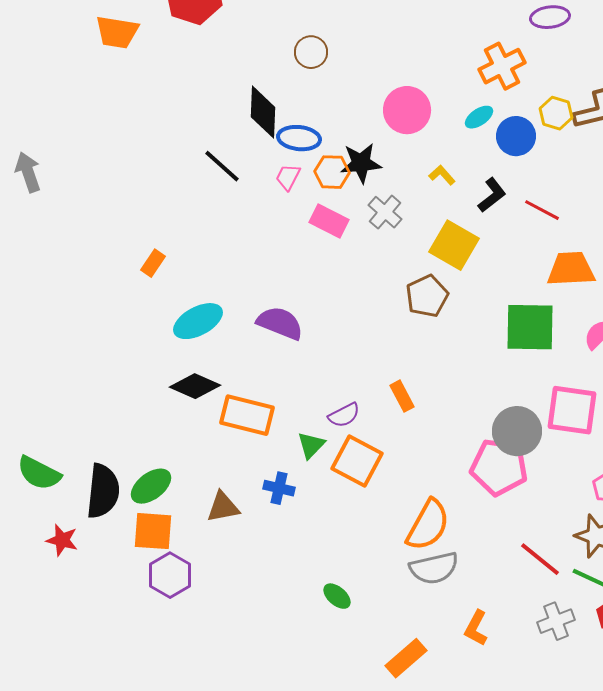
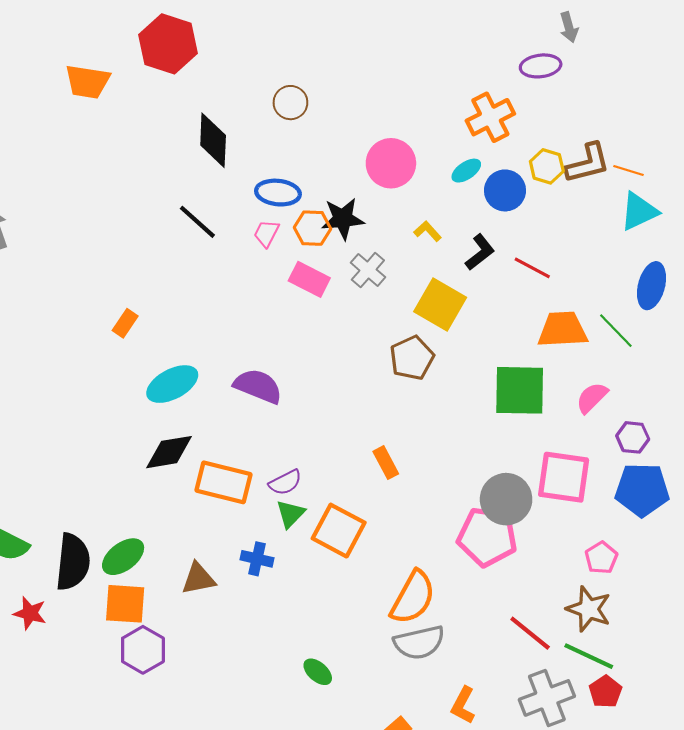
black diamond: (263, 112) -> (213, 140), moved
black diamond: (195, 386) -> (169, 452), turned -33
purple semicircle: (344, 415) -> (285, 482), moved
gray cross: (556, 621) -> (547, 698), size x1.4

